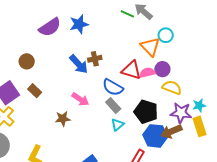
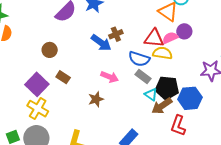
yellow semicircle: (172, 87) -> (163, 53), moved
black pentagon: (146, 112) -> (167, 88), moved
cyan triangle: (118, 125) -> (151, 94), turned -32
brown arrow: (171, 131) -> (162, 106), moved

